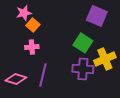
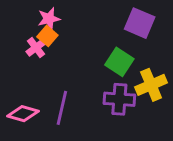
pink star: (24, 13) -> (49, 19), moved
pink cross: (32, 47) -> (36, 47), moved, turned -32

